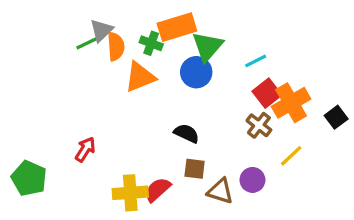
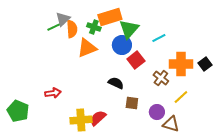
red square: (267, 93) -> (136, 60), moved
orange cross: (291, 103) -> (181, 64), turned 30
black square: (336, 117) -> (205, 64), moved
red arrow: (85, 149) -> (53, 93), turned 49
brown square: (195, 169) -> (132, 103), moved
brown triangle: (220, 191) -> (171, 124), moved

